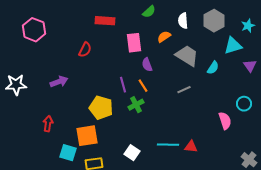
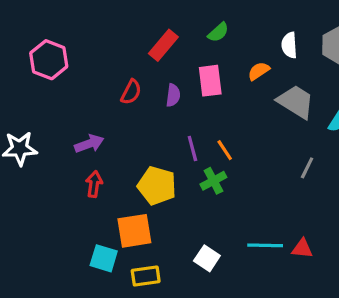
green semicircle: (149, 12) -> (218, 32), moved
red rectangle: (105, 21) -> (163, 45), turned -54
purple semicircle: (147, 65) -> (173, 95), moved, turned -152
gray line: (184, 90) -> (307, 168), moved, turned -40
red arrow: (48, 124) -> (94, 184), moved

